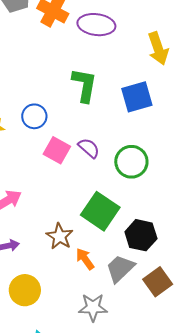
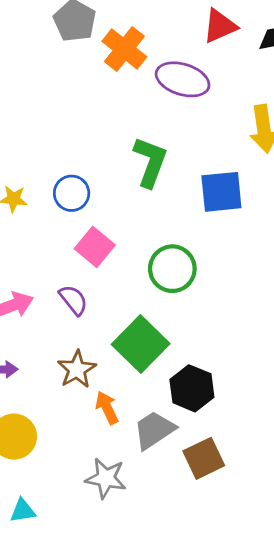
purple semicircle: (89, 148) -> (73, 300), moved
green circle: (131, 162) -> (172, 269), moved

